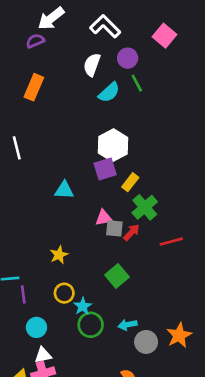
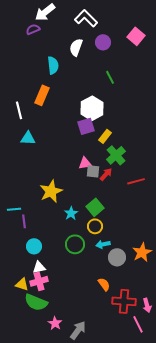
pink square: (165, 36) -> (136, 36), moved
green line: (137, 83) -> (110, 77), moved
orange rectangle: (34, 87) -> (42, 95), moved
cyan semicircle: (109, 92) -> (53, 65), moved, turned -54
cyan triangle: (64, 190) -> (28, 138), moved
yellow star: (59, 255) -> (51, 191), size x1.6
yellow circle: (64, 293) -> (95, 226), moved
cyan star: (83, 306) -> (71, 213), moved

